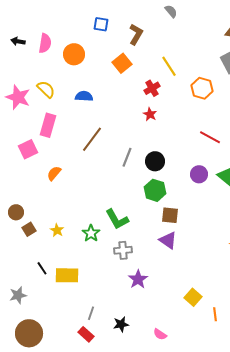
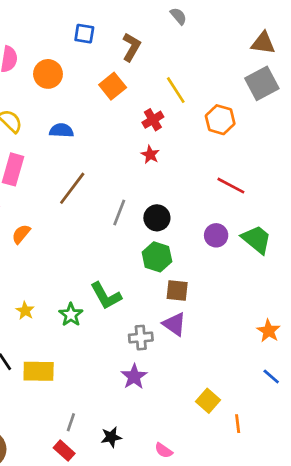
gray cross: (123, 250) -> (141, 338), moved

